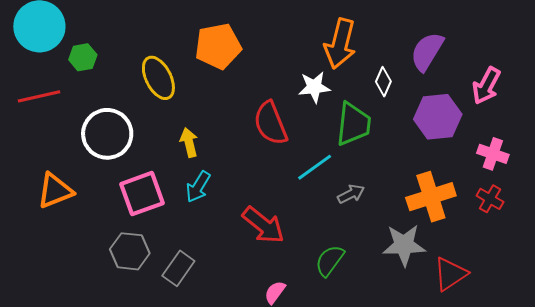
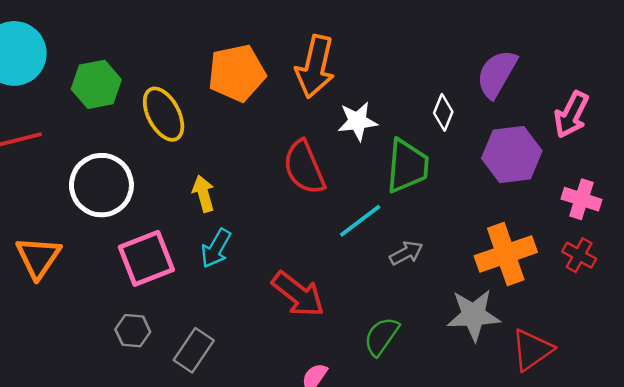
orange arrow: (340, 44) -> (315, 67), moved
green hexagon: (83, 57) -> (96, 84), moved, size x1.4
orange triangle: (55, 191) -> (38, 257), turned -33
gray hexagon: (130, 251) -> (133, 331), size x0.7

